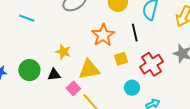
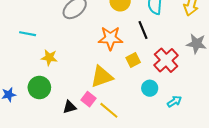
orange star: (103, 35) -> (110, 38), turned -30
yellow star: (63, 52) -> (49, 58), moved
black triangle: (54, 75) -> (70, 107), moved

